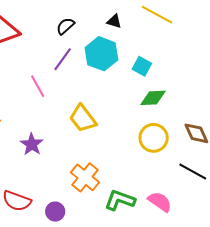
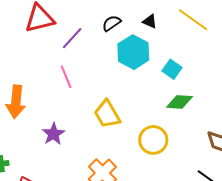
black semicircle: (65, 26) -> (111, 23), moved
purple line: (63, 59) -> (72, 38), moved
yellow circle: (154, 138) -> (153, 140), moved

